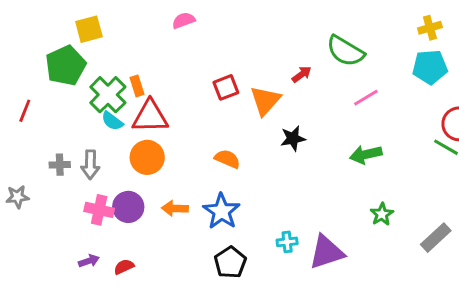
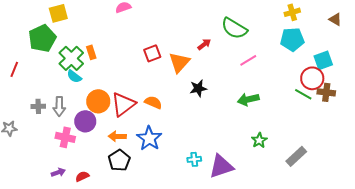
red triangle: (150, 117) -> (123, 104), moved, turned -36
purple circle: (128, 207) -> (85, 121), moved
black pentagon: (230, 262) -> (119, 160), moved

